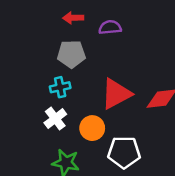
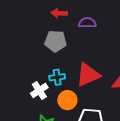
cyan cross: (60, 87) -> (57, 77), moved

